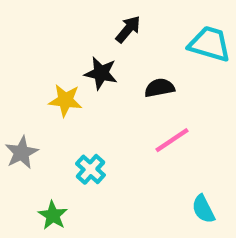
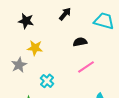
black star: (101, 73) -> (26, 21), moved
gray star: (21, 153) -> (19, 65), moved

